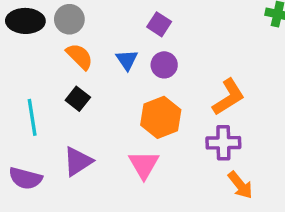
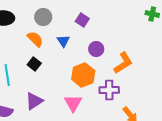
gray circle: (69, 19) -> (43, 17), moved
purple circle: (164, 65) -> (96, 49), moved
purple cross: (223, 143) -> (109, 90), moved

